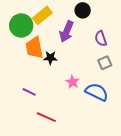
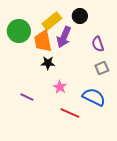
yellow rectangle: (42, 15) -> (52, 21), moved
orange trapezoid: (34, 48) -> (43, 41), moved
pink star: (73, 82) -> (60, 87), moved
red line: (46, 117) -> (70, 113), moved

